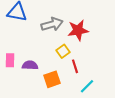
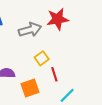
red star: (78, 30) -> (58, 19), moved

